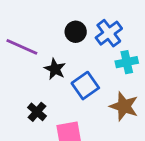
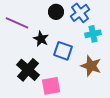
blue square: (85, 86) -> (63, 51), turned -36
black cross: (37, 112) -> (28, 70), size x1.6

